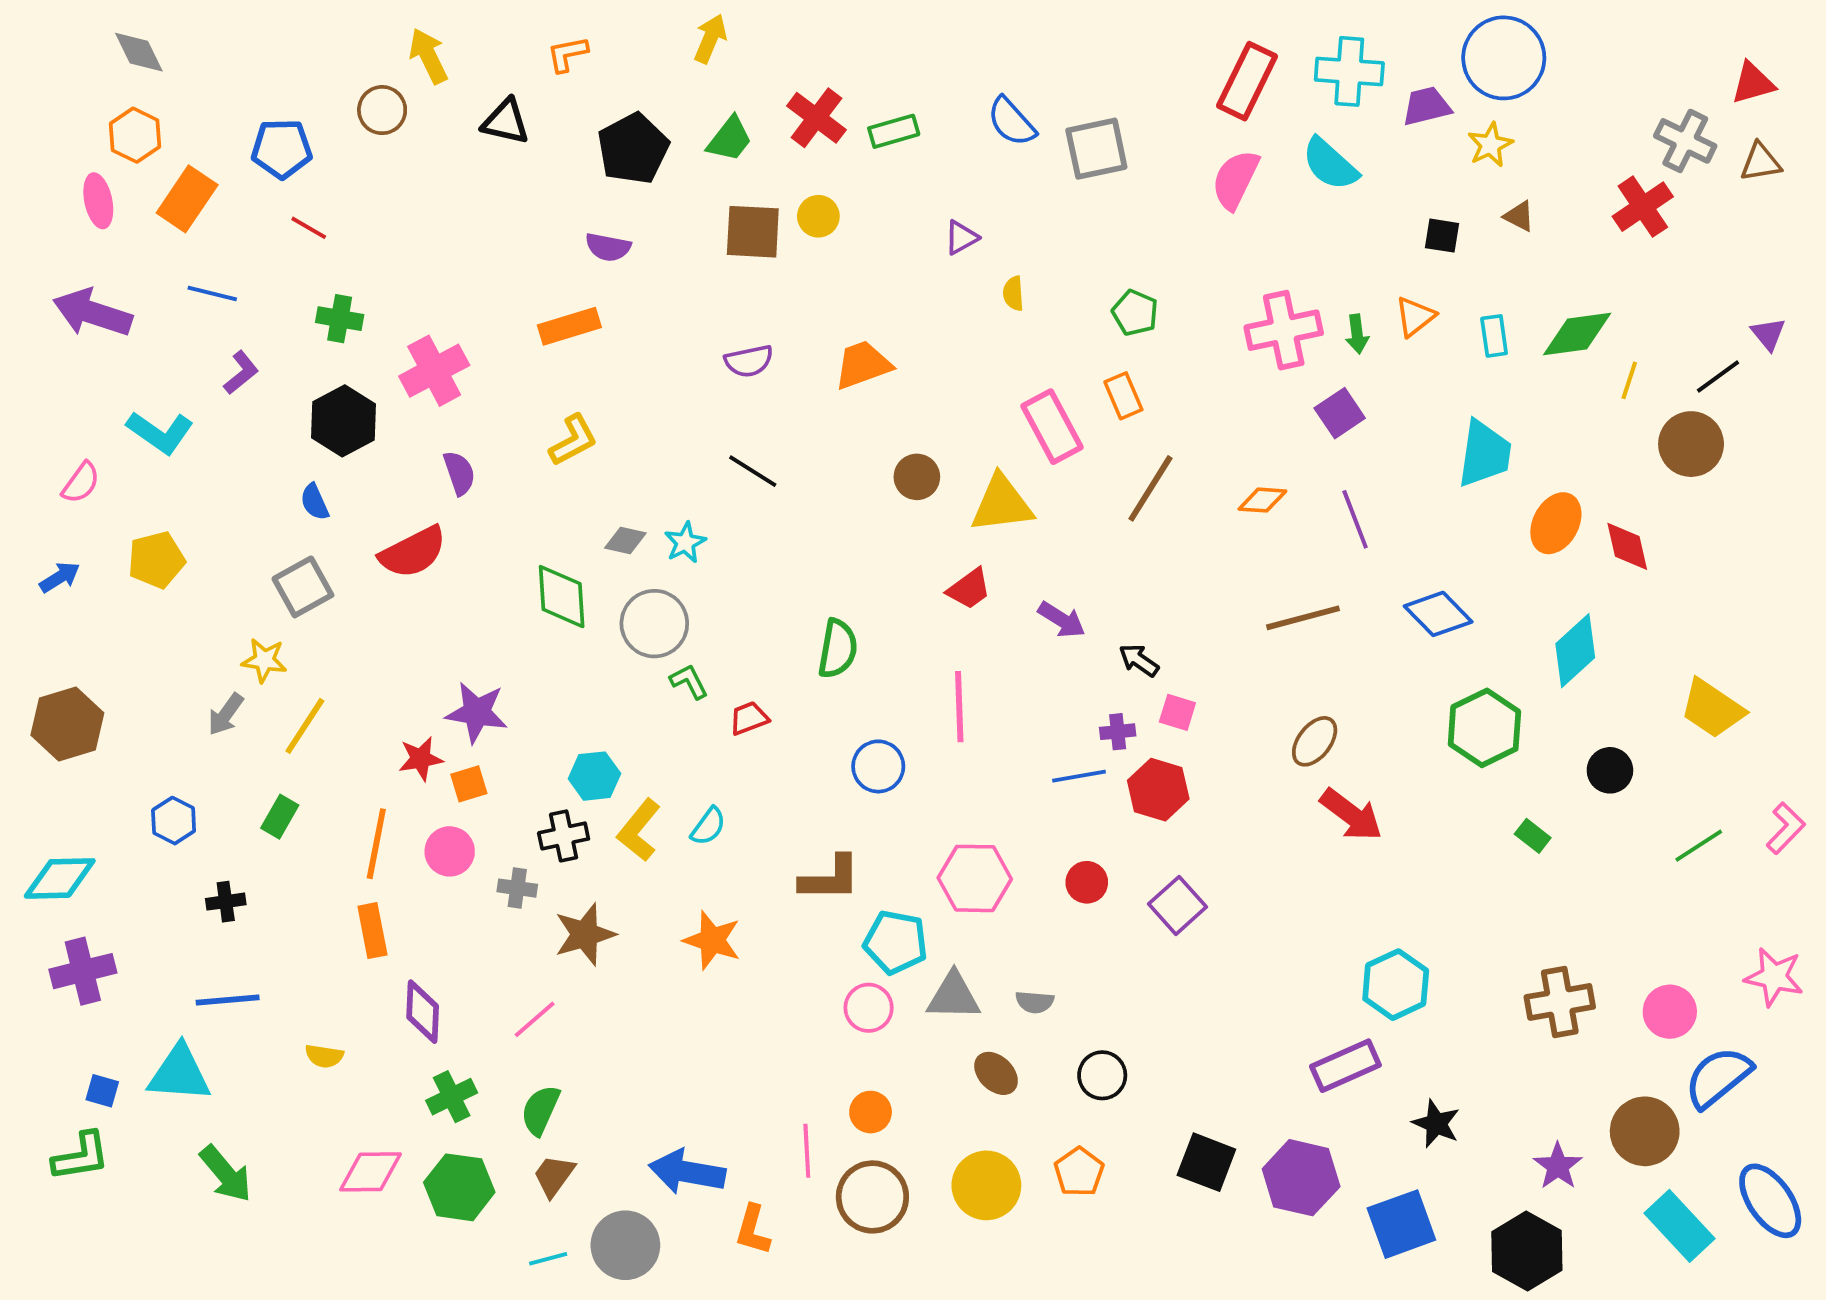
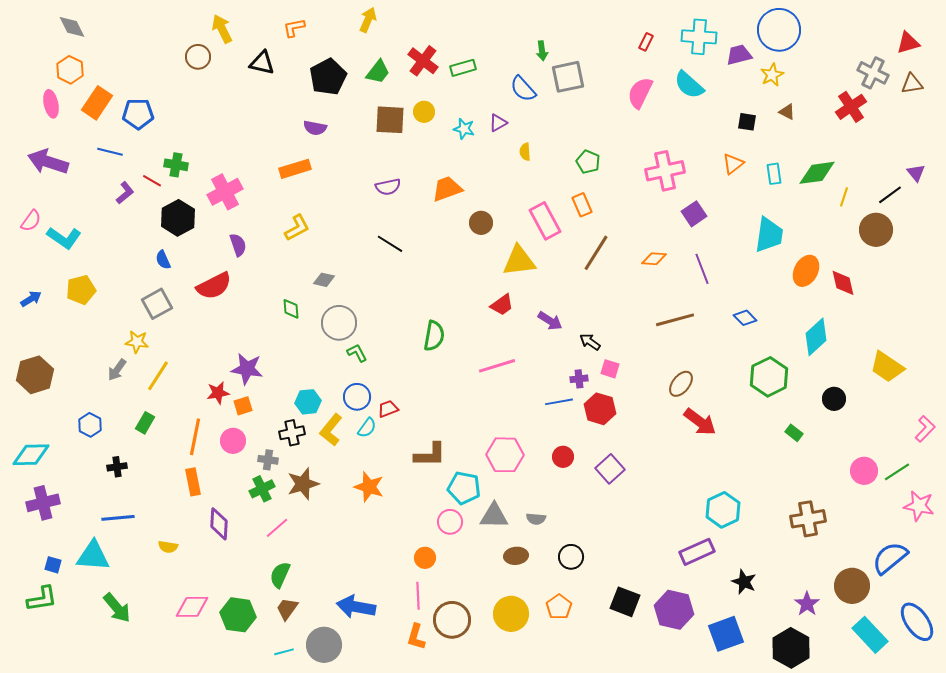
red rectangle: (1247, 81) -> (646, 42), size x0.5
blue semicircle: (1011, 122) -> (523, 89), moved
blue pentagon: (282, 149) -> (138, 114), moved
red line: (309, 228) -> (152, 181), moved
green arrow: (1357, 334) -> (542, 51), moved
cyan L-shape: (160, 432) -> (64, 238), moved
brown circle: (917, 477) -> (481, 223), moved
pink semicircle: (81, 483) -> (31, 221), moved
cyan star: (685, 543) -> (464, 129), moved, turned -30
green diamond: (562, 597) -> (291, 309), size x0.6
blue diamond: (1438, 614) -> (745, 318), size x0.7
pink line: (959, 707) -> (497, 366), turned 75
red trapezoid: (749, 718) -> (388, 409), moved
blue circle: (878, 766) -> (357, 397), moved
green line: (1699, 846) -> (897, 472), moved
pink circle: (1670, 1012) -> (864, 471), moved
brown ellipse: (996, 1073) -> (516, 556), turned -50
green cross: (452, 1097) -> (262, 489), moved
orange circle: (871, 1112) -> (425, 558), moved
orange L-shape: (753, 1230) -> (416, 637), moved

